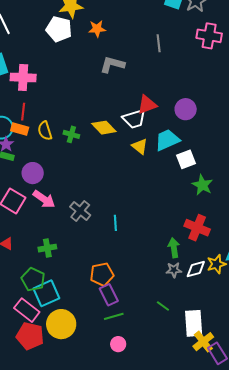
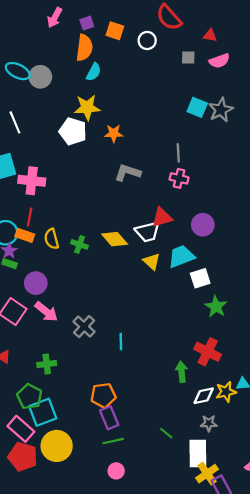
pink cross: (209, 36) -> (179, 178), moved, size x0.7
gray star: (174, 270) -> (209, 423), moved

